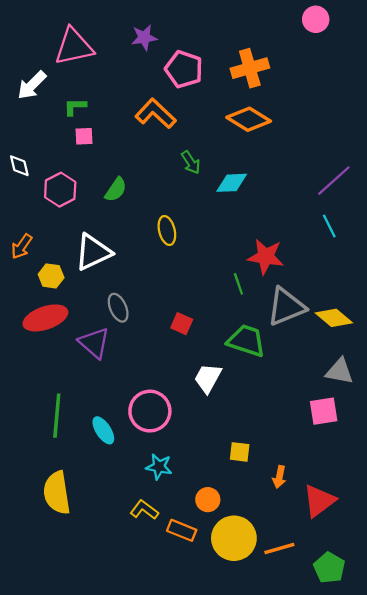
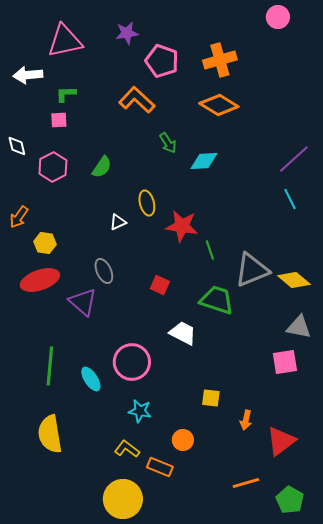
white arrow: (32, 85) -> (28, 75), turned 40
pink square: (84, 136) -> (59, 120), moved
white triangle: (93, 252) -> (118, 222), moved, size x0.5
red star: (266, 257) -> (182, 226), moved
white trapezoid: (208, 378) -> (183, 333), turned 88
yellow circle: (234, 538) -> (123, 499), moved

